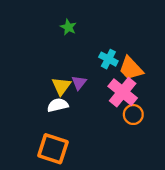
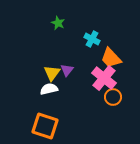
cyan cross: (108, 59) -> (92, 39), moved

